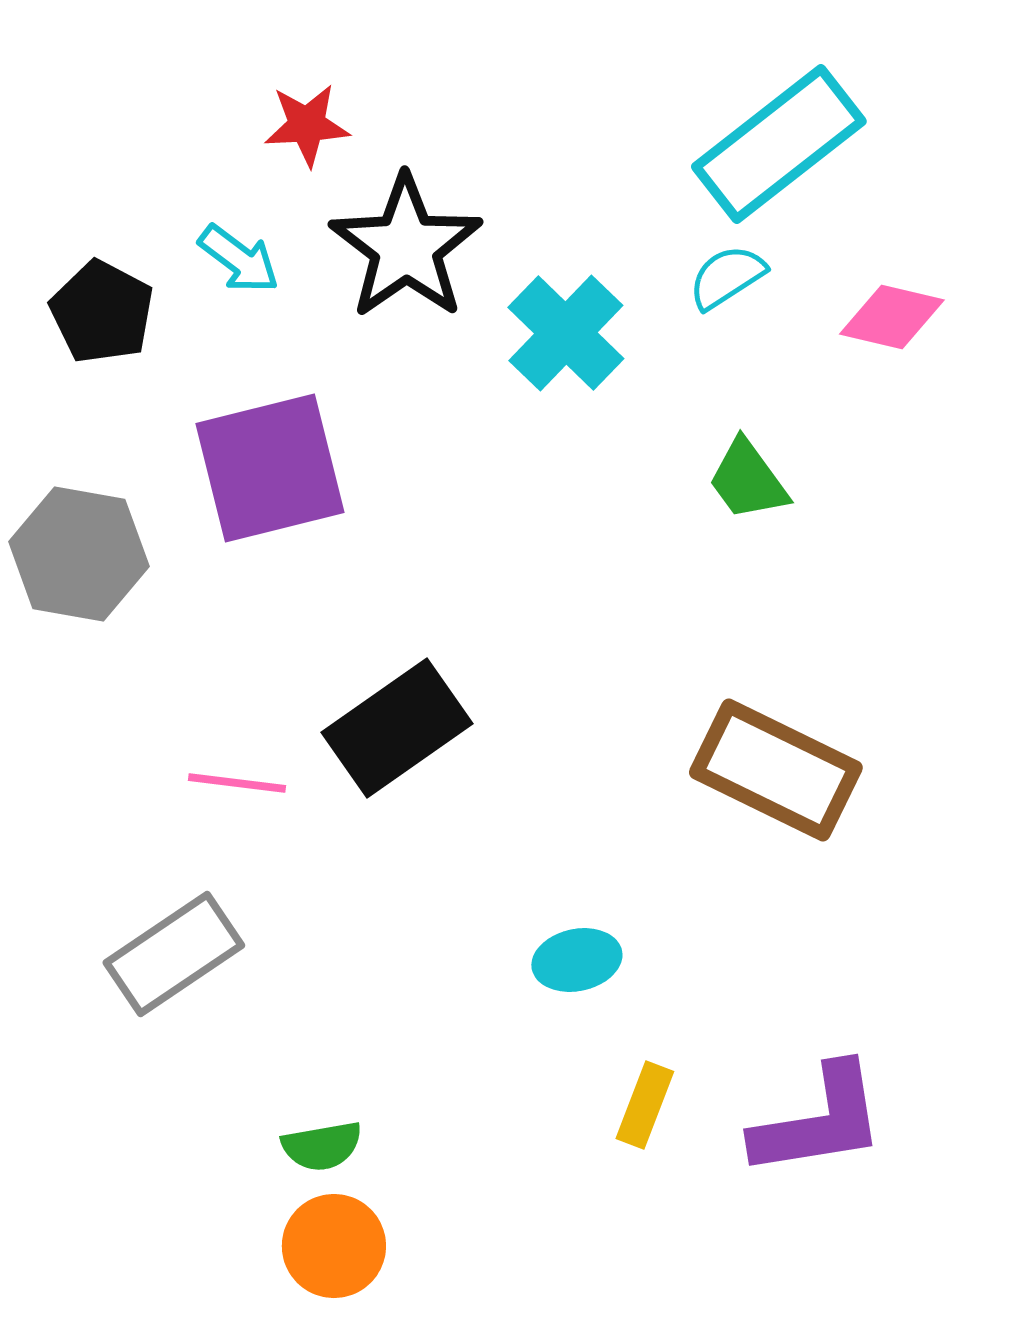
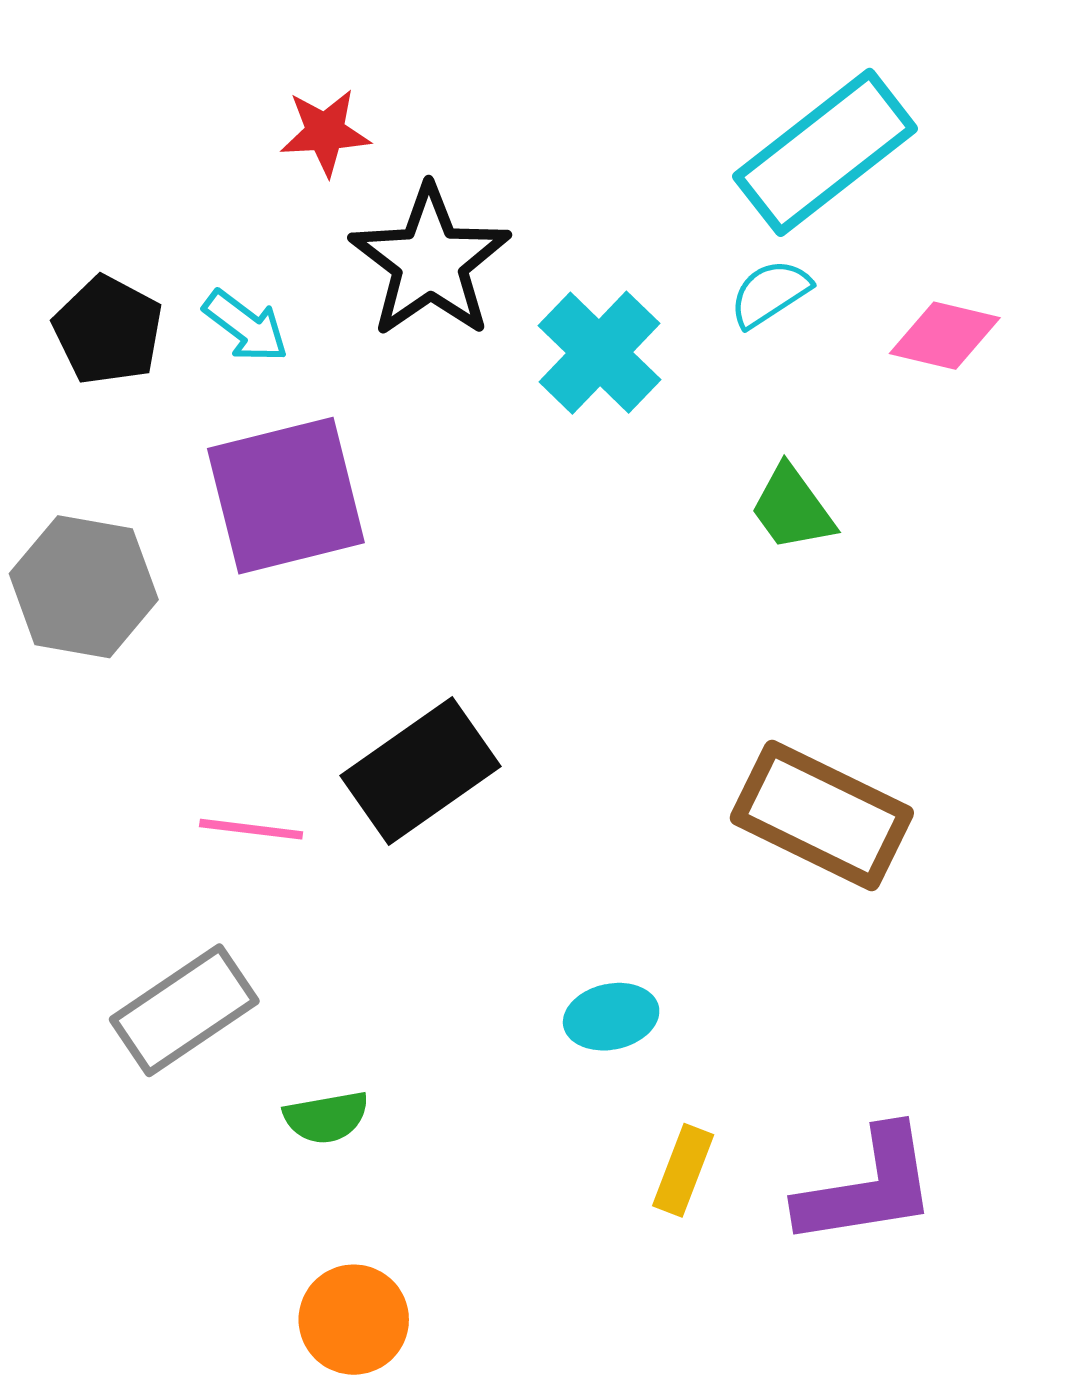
cyan arrow: (239, 259) -> (246, 326), moved
green semicircle: (322, 1146) -> (326, 1117), moved

